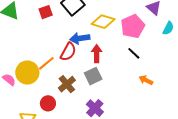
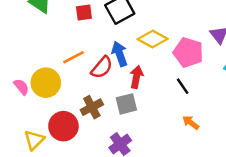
pink pentagon: (133, 26) -> (188, 52), turned 30
blue arrow: (80, 38) -> (120, 54), turned 66
orange line: (46, 63) -> (74, 57), moved
red circle: (48, 103) -> (63, 126), size x1.5

